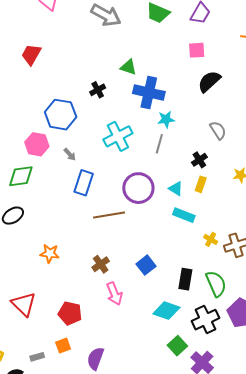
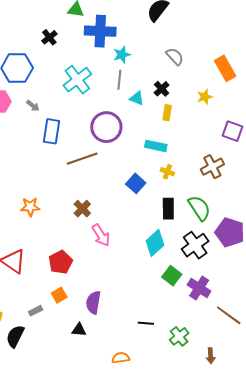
cyan triangle: (176, 189) -> (137, 98), moved
yellow cross: (211, 239) -> (167, 172), moved
blue square: (146, 265) -> (136, 183), moved
cyan diamond: (166, 311) -> (155, 243), turned -52
red pentagon: (70, 313) -> (60, 262), turned -30

